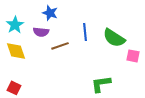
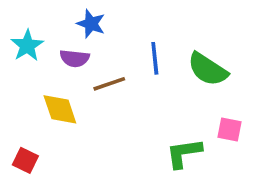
yellow diamond: (16, 51) -> (60, 109), moved
pink square: (133, 56) -> (230, 129), moved

